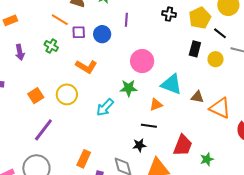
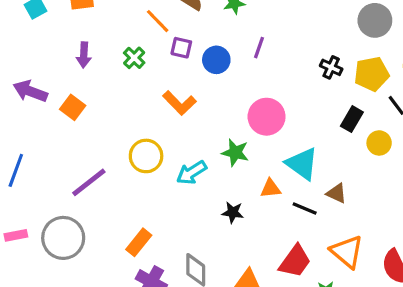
black cross: (169, 14) -> (331, 67), moved
yellow circle: (67, 94) -> (146, 156), moved
orange square: (36, 96) -> (73, 107), moved, turned -35
orange triangle: (220, 108) -> (347, 252), moved
black line: (149, 126) -> (305, 208), moved
black star: (139, 145) -> (233, 212), moved

